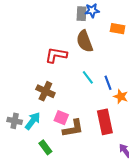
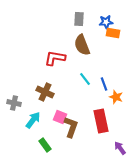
blue star: (92, 10) -> (106, 22), moved
gray cross: (15, 121) -> (14, 103), moved
brown L-shape: (73, 128) -> (71, 127), turned -60

